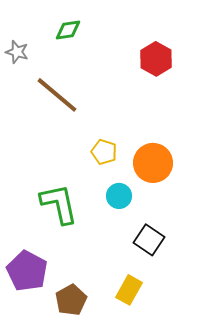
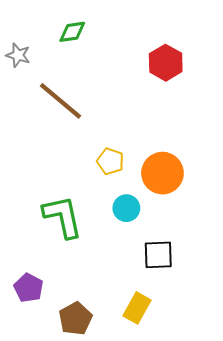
black square: (149, 240) -> (158, 255), turned -36
purple pentagon: (27, 271) -> (29, 288), size x0.7

